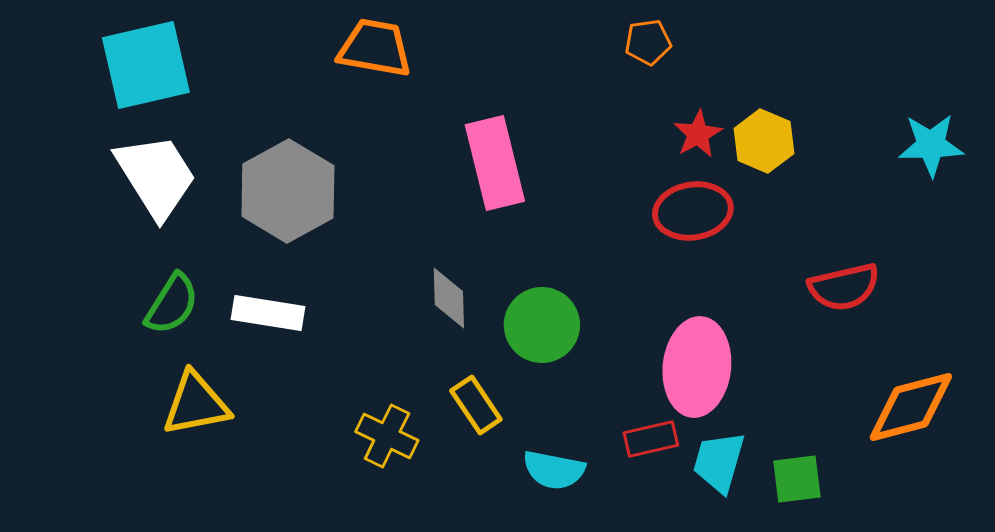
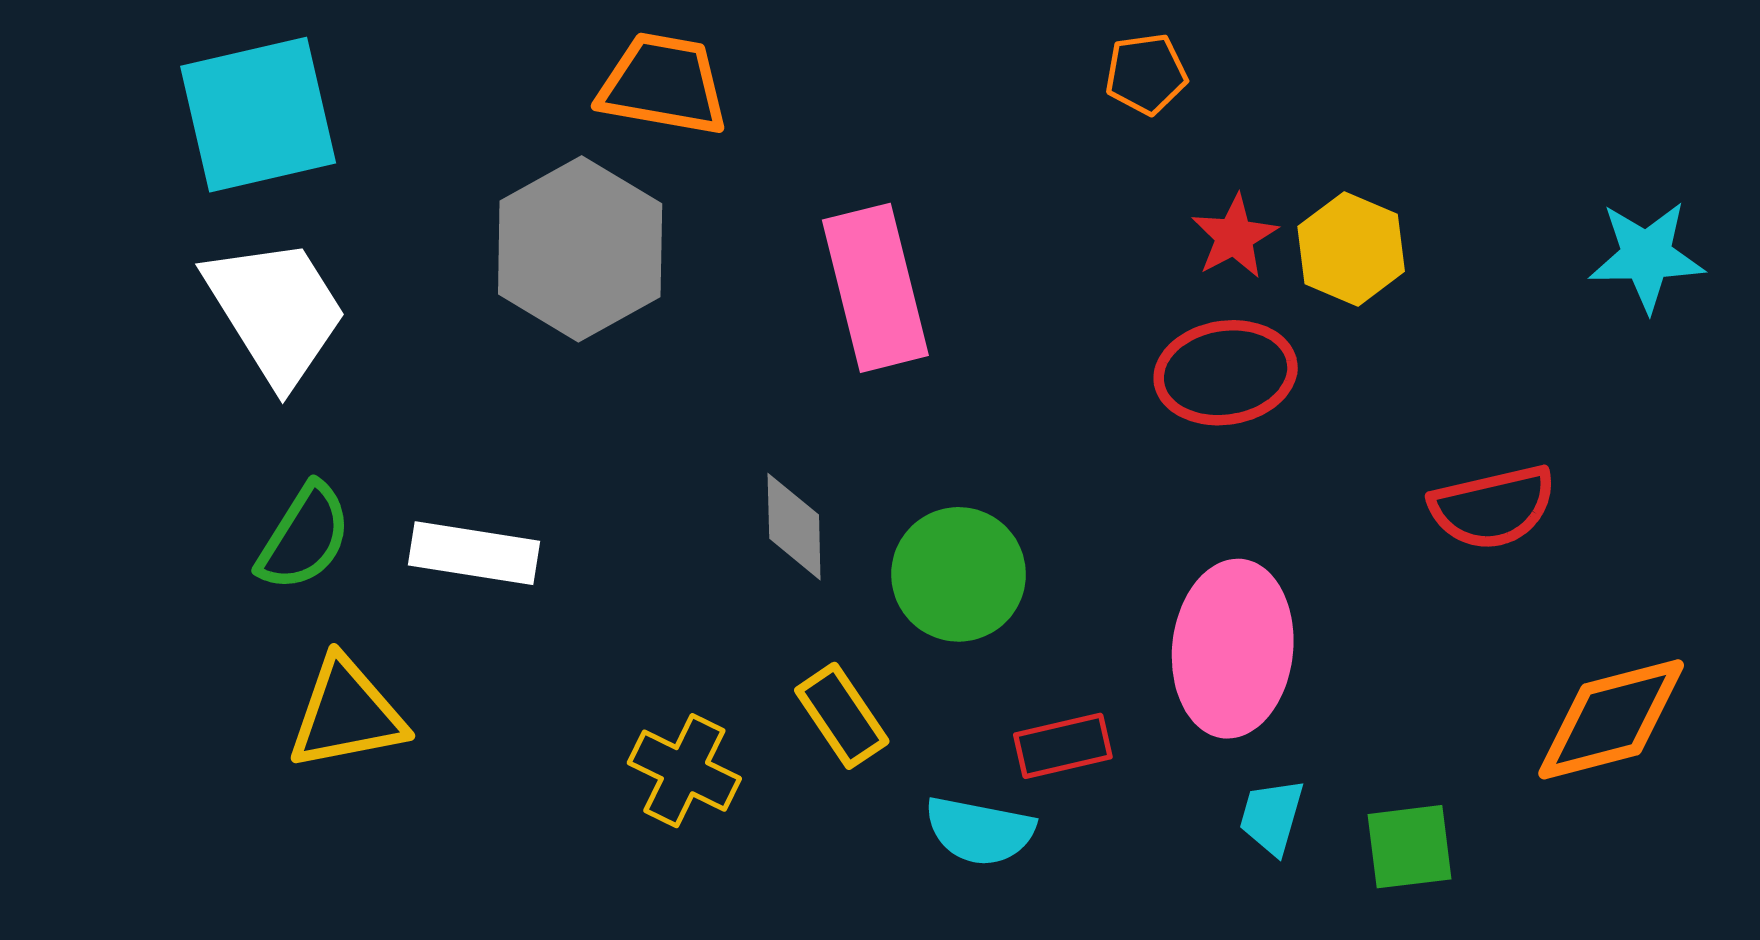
gray hexagon: (288, 191) -> (580, 249), moved
red rectangle: (651, 439) -> (1063, 746), moved
cyan trapezoid: (719, 462) -> (1272, 817), size x0.7

